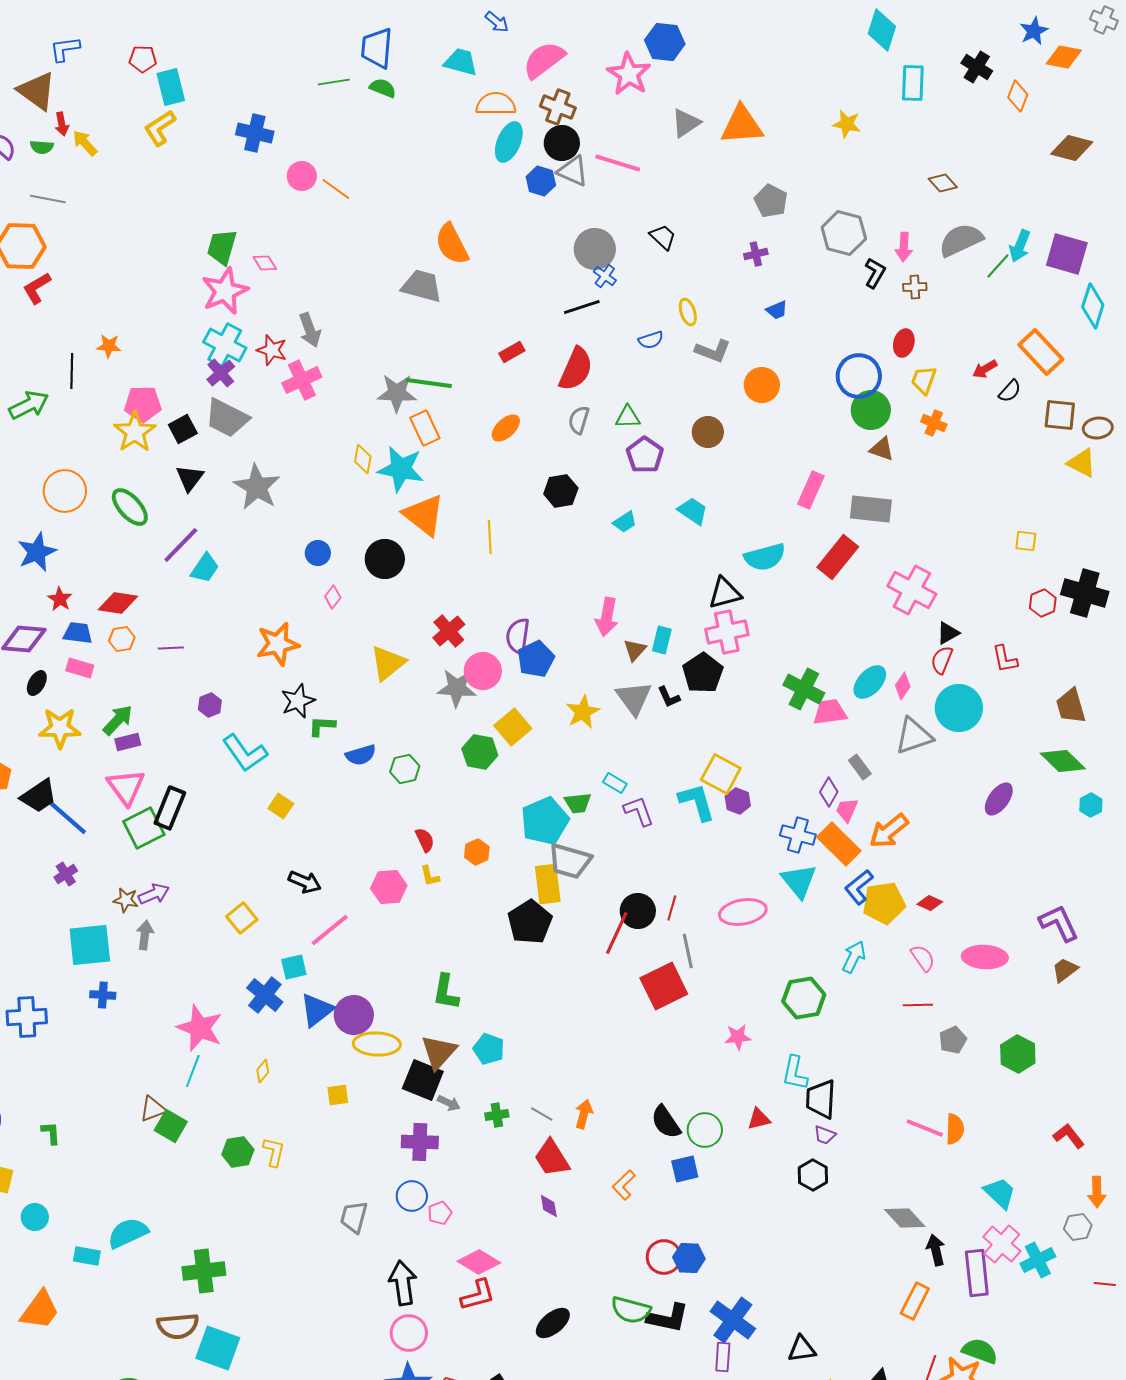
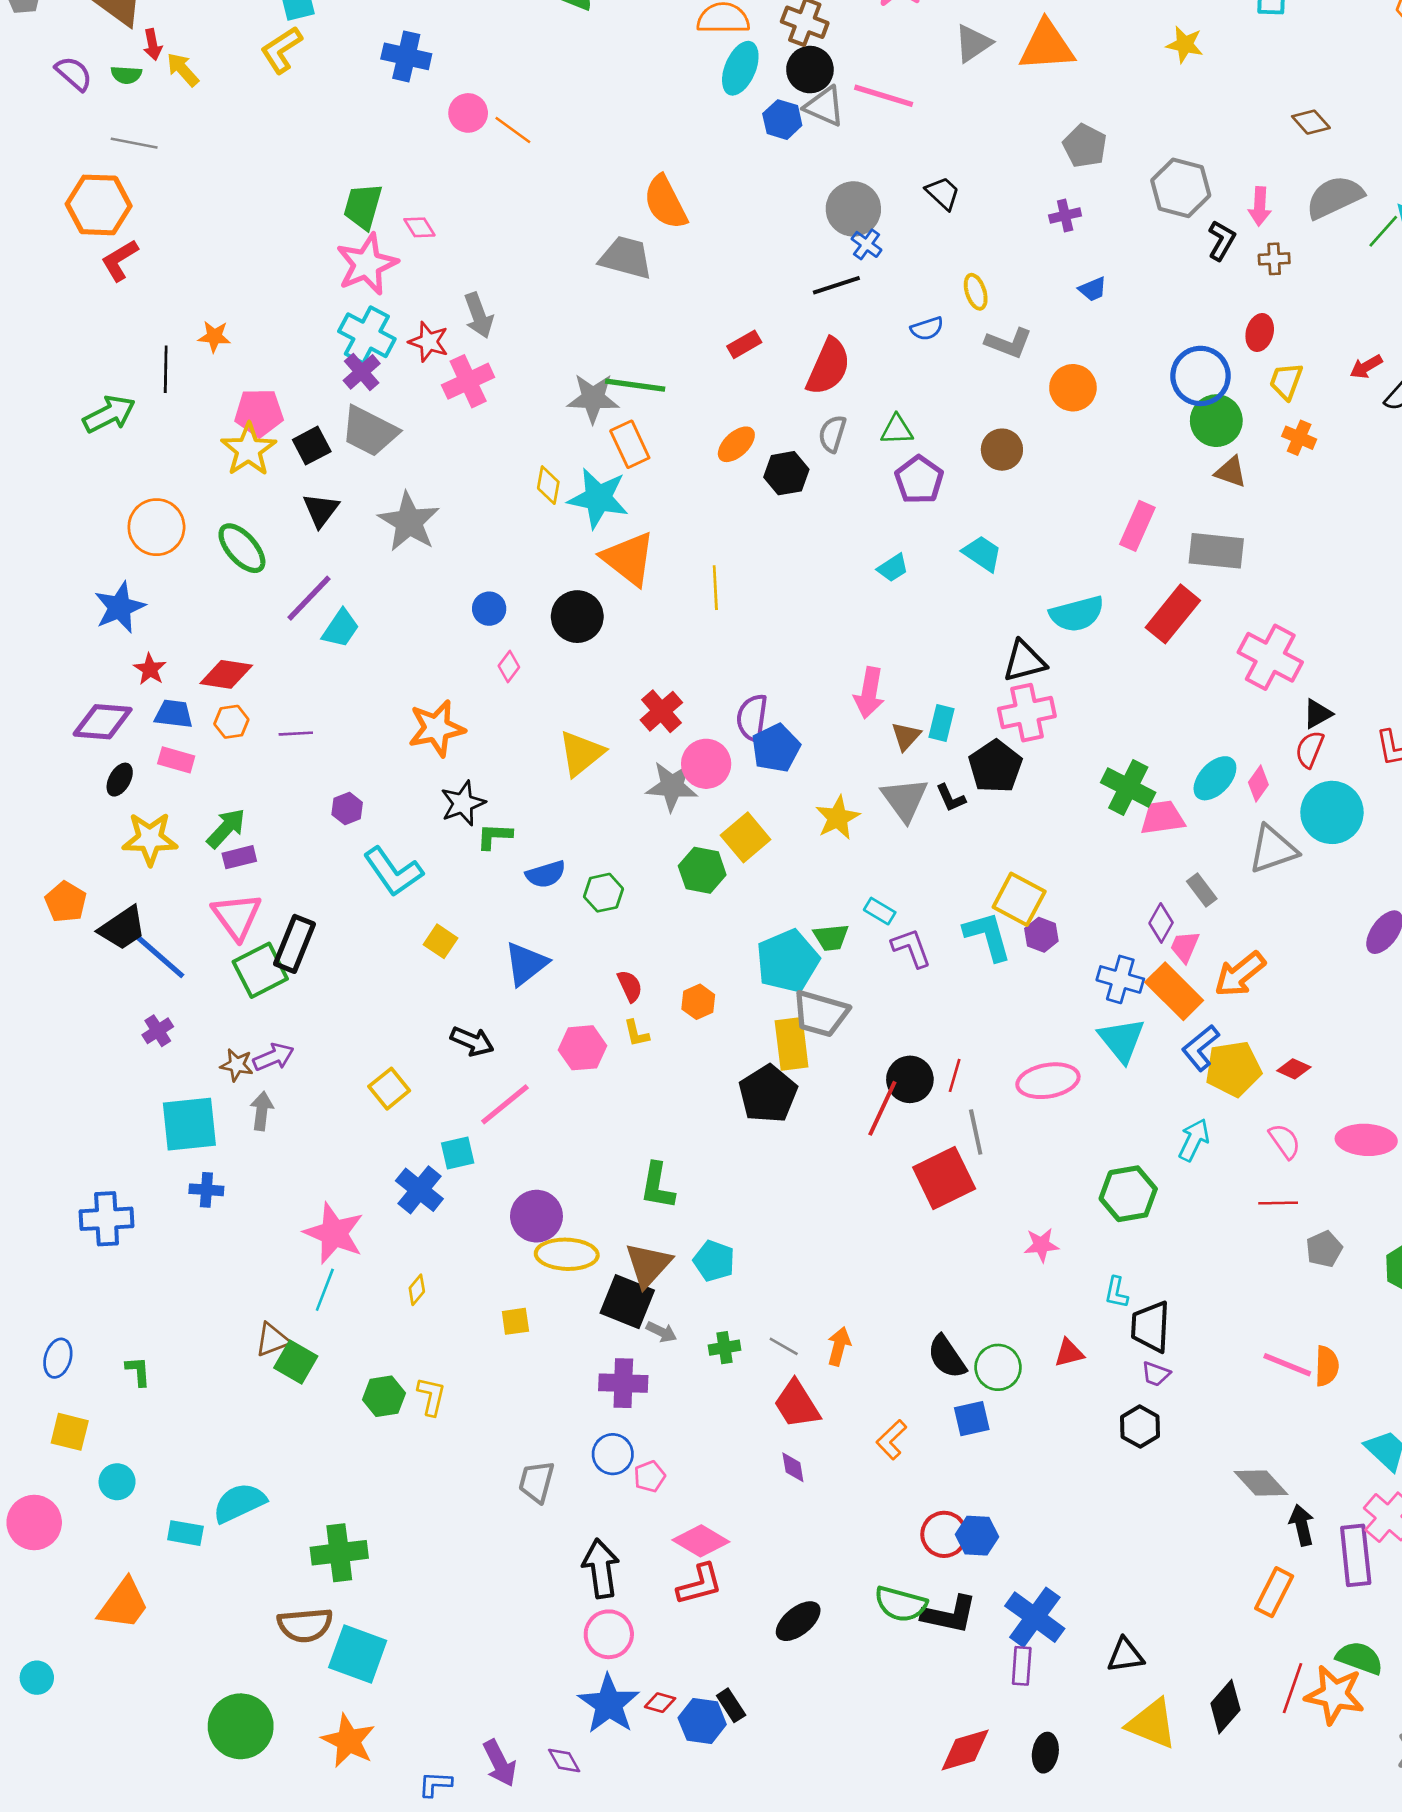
black hexagon: (561, 491) -> (786, 473), moved
blue triangle: (317, 1010) -> (526, 964), moved
cyan L-shape: (795, 1073) -> (1116, 1292), size x0.7

